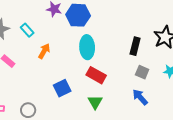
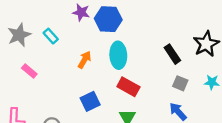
black rectangle: (135, 46) -> (172, 54), turned -48
orange arrow: (44, 51) -> (84, 60), moved

